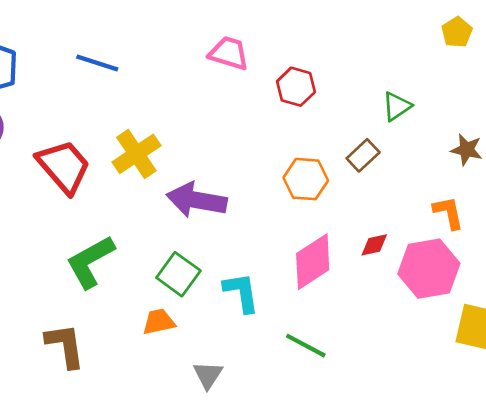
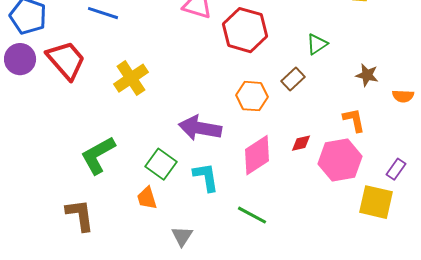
red hexagon: (296, 87) -> (245, 30), size x1.6
red trapezoid: (64, 166) -> (66, 60), moved
purple arrow: (197, 200) -> (200, 128), moved
orange trapezoid: (159, 322) -> (147, 198), turned -95

